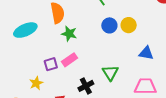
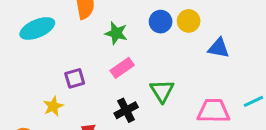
green star: (69, 34) -> (116, 33), moved
blue triangle: (146, 53) -> (219, 48), moved
pink rectangle: (69, 60) -> (122, 68), moved

